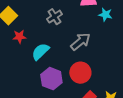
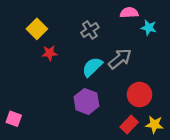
cyan semicircle: (40, 52) -> (92, 67), moved
red circle: (80, 73) -> (139, 95), moved

